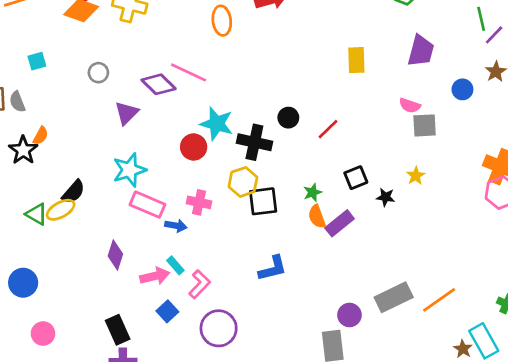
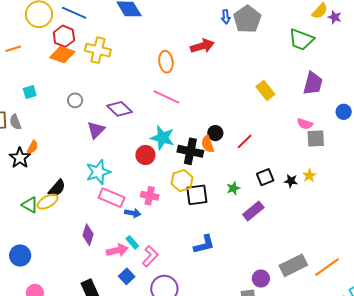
yellow rectangle: (356, 60) -> (265, 90), turned -36
pink line: (189, 72) -> (166, 97), moved
black star: (386, 197) -> (291, 181), moved
orange semicircle: (317, 217) -> (208, 144), moved

